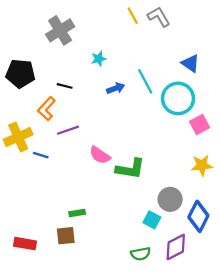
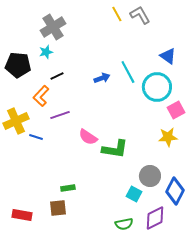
cyan star: (99, 59) -> (46, 52), moved
black line: (65, 86) -> (57, 76), turned -40
yellow star: (202, 165) -> (168, 137), moved

